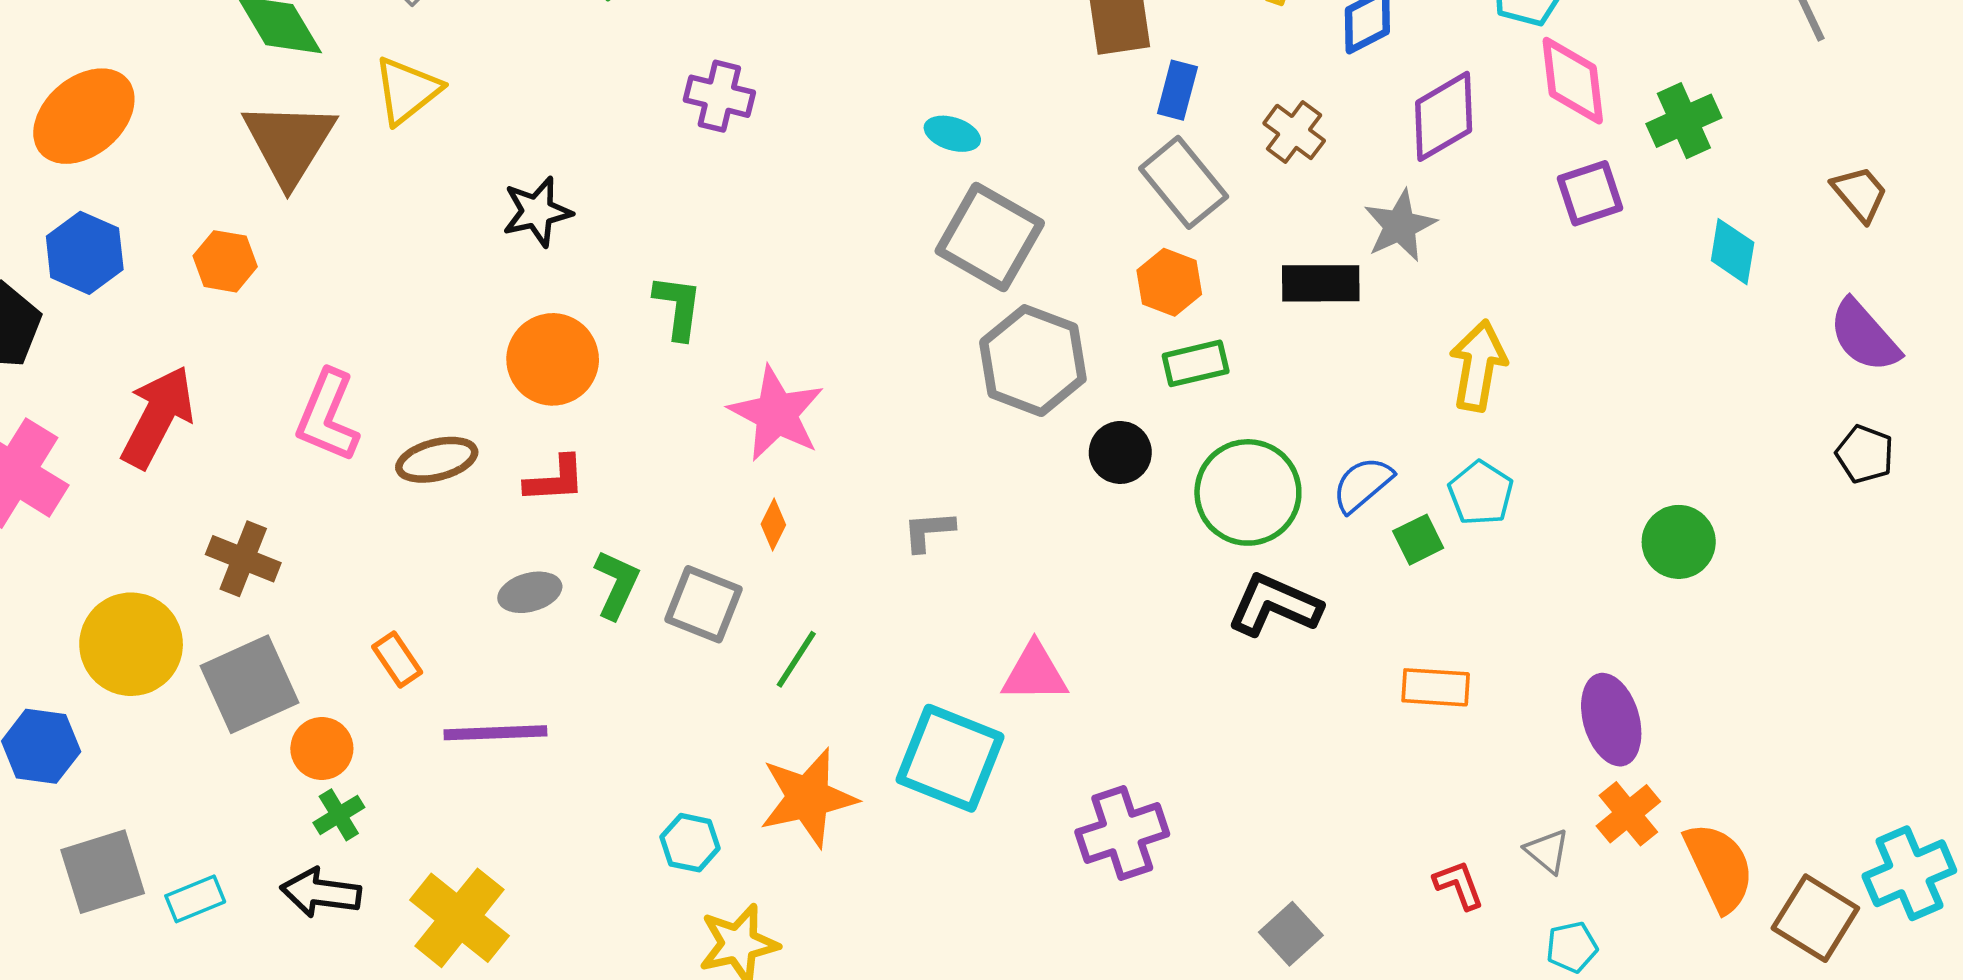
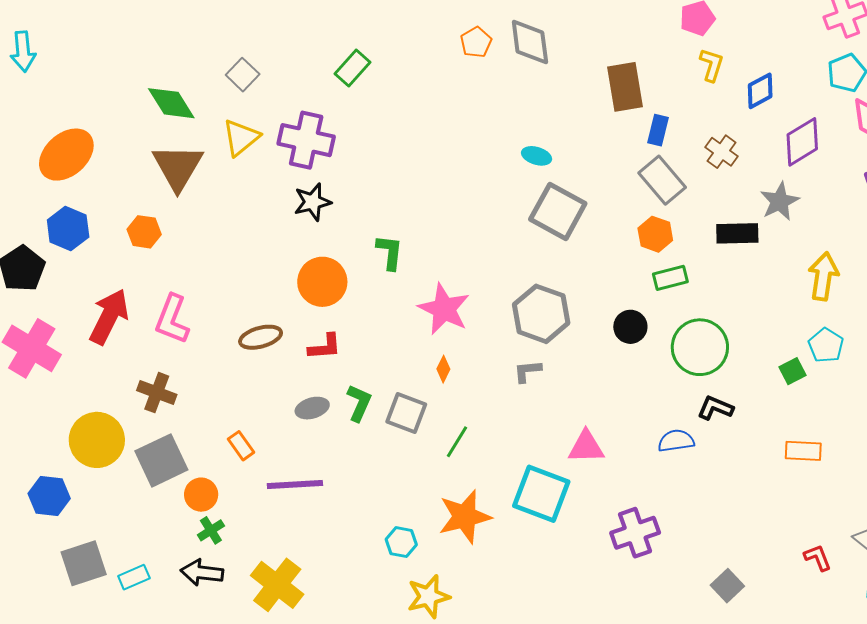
purple cross: (719, 96) -> (306, 140), moved, size x1.5
gray hexagon: (1033, 361) -> (541, 314), moved
pink L-shape: (328, 416) -> (172, 319), moved
blue semicircle: (1362, 484) -> (676, 441), moved, turned 33
black L-shape: (1274, 605) -> (715, 408), size x0.7

